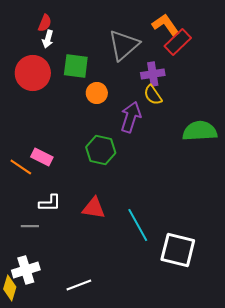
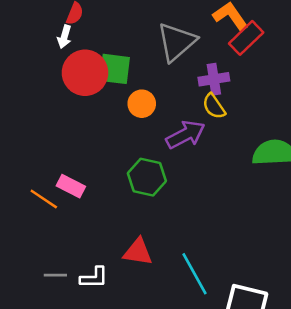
white arrow: (48, 39) -> (64, 37), moved
red circle: (33, 73) -> (85, 73), moved
purple arrow: (131, 117) -> (186, 135), turned 44
white L-shape: (50, 203) -> (94, 278), moved

